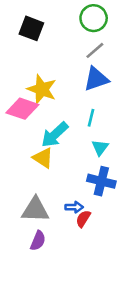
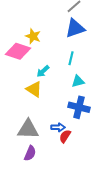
yellow star: (42, 89) -> (33, 36), size x0.7
cyan arrow: (55, 135) -> (43, 71), size x0.6
cyan triangle: (100, 148) -> (78, 81), turned 40

